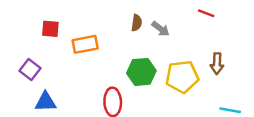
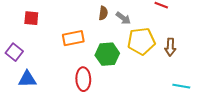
orange rectangle: (85, 44) -> (73, 38), moved
yellow pentagon: (182, 77) -> (141, 41), moved

